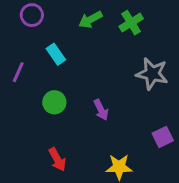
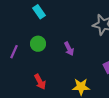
purple line: (18, 72) -> (14, 52), moved

